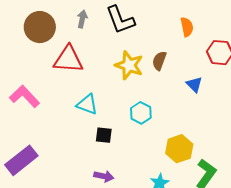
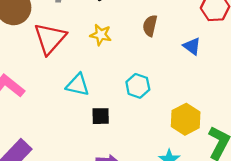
red triangle: (68, 59) -> (50, 38), turned -44
yellow star: (129, 65) -> (101, 35), moved, size x0.7

